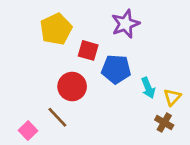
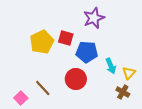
yellow pentagon: (56, 29) -> (42, 42), moved
red circle: (72, 87) -> (76, 79), moved

